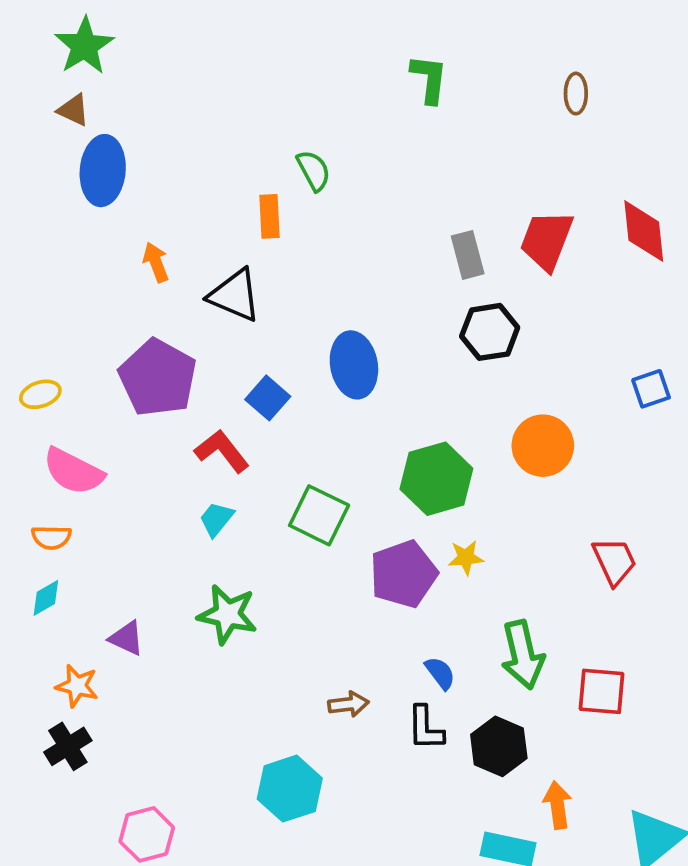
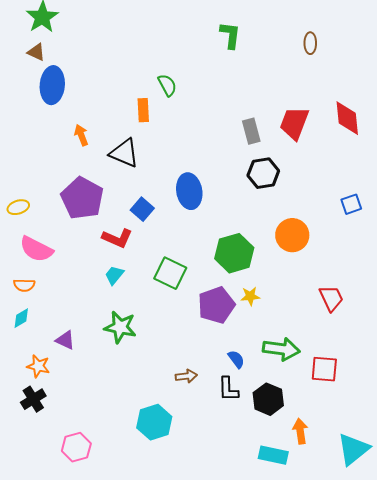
red L-shape: (222, 451) -> (117, 238), turned 152
green arrow: (523, 655) -> (281, 349), turned -69

